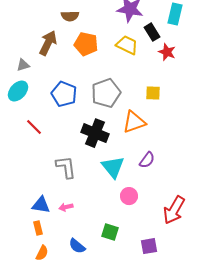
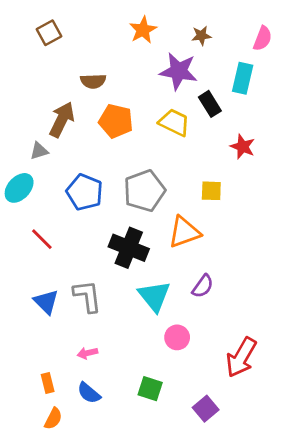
red star: (167, 52) -> (243, 147), moved
gray triangle: (23, 65) -> (39, 151), moved
blue triangle: (41, 205) -> (46, 302), moved, turned 36
blue semicircle: (77, 246) -> (89, 393), moved
purple square: (149, 246) -> (206, 409), turned -30

